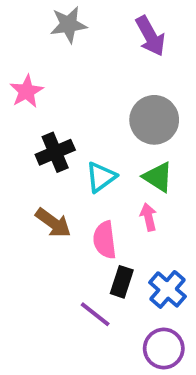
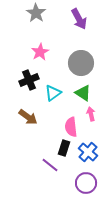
gray star: (68, 25) -> (36, 13), turned -30
pink star: (27, 91) -> (40, 52), moved
pink arrow: (148, 217) -> (91, 114), moved
pink semicircle: (105, 240) -> (71, 127), moved

